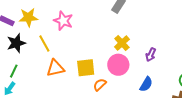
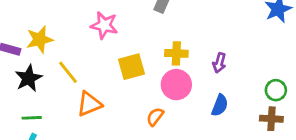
pink star: (63, 21) -> (104, 25), moved
yellow cross: (122, 43) -> (176, 53), turned -35
yellow square: (86, 68) -> (132, 67), moved
green line: (14, 71) -> (32, 118), turned 72

